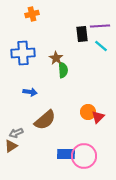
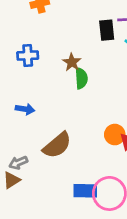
blue cross: (23, 53) -> (28, 56), size x0.7
blue arrow: (30, 92) -> (25, 109), moved

